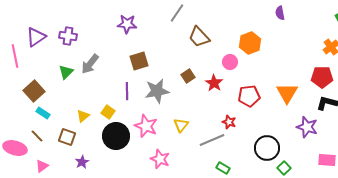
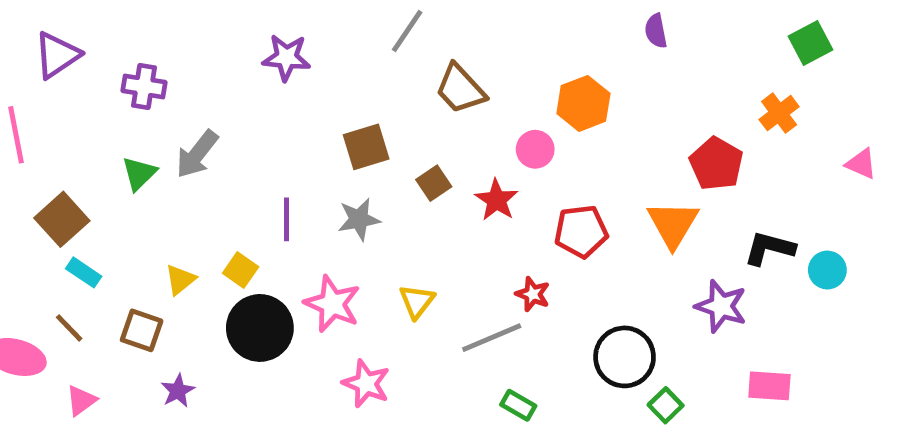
purple triangle: (36, 37) -> (57, 55), moved
brown square: (139, 61) -> (366, 147), moved
red pentagon: (322, 77) -> (716, 164), moved, turned 30
gray star: (157, 91) -> (359, 219), size x0.7

